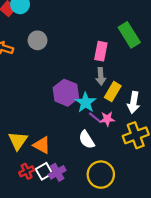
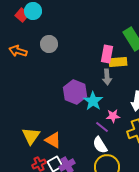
yellow rectangle: (113, 92) -> (118, 62), moved, turned 54
purple line: (95, 118) -> (102, 127), moved
white semicircle: (87, 140) -> (100, 145), moved

